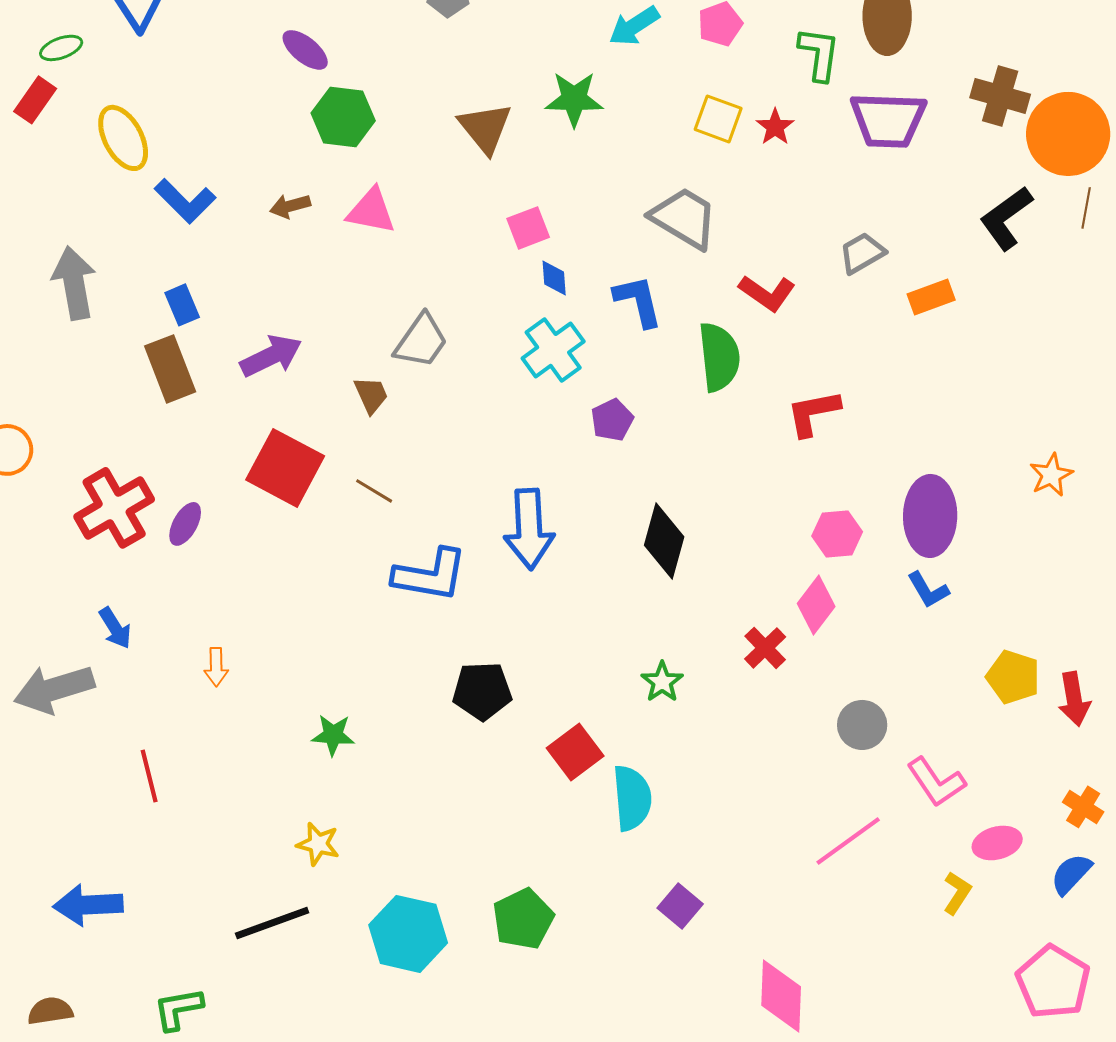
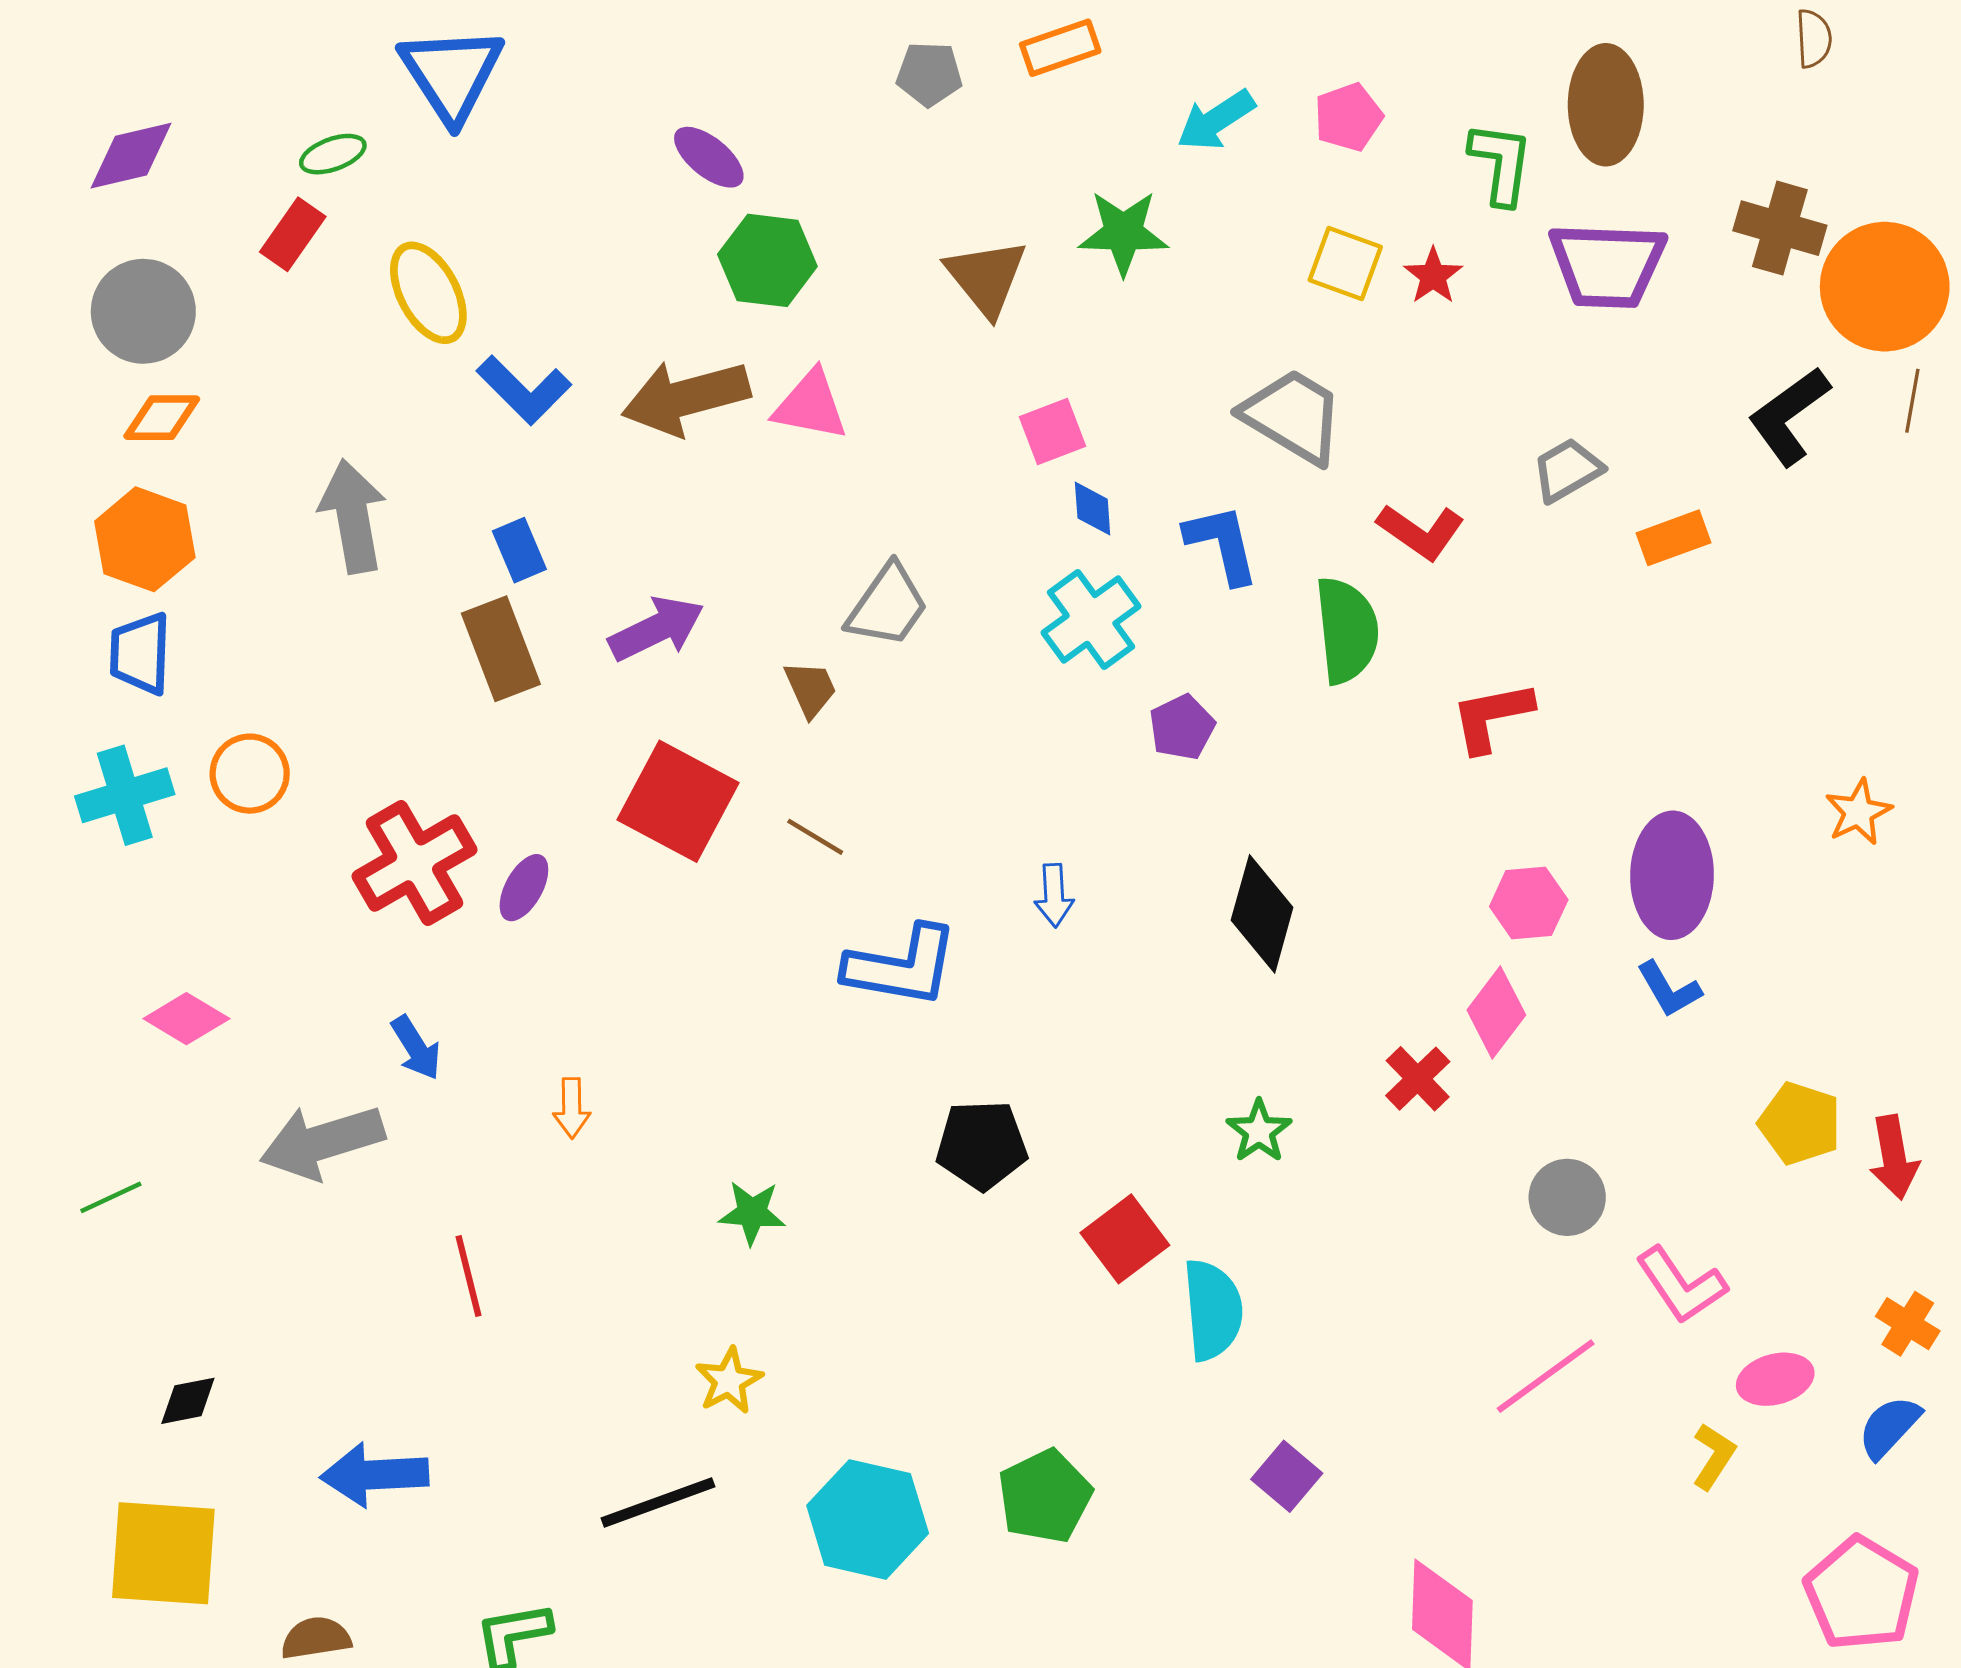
brown arrow: (290, 206) -> (686, 398), size x2.0
blue arrow: (529, 529) -> (1054, 895), size x0.5
yellow star: (318, 844) -> (729, 1381), turned 30

